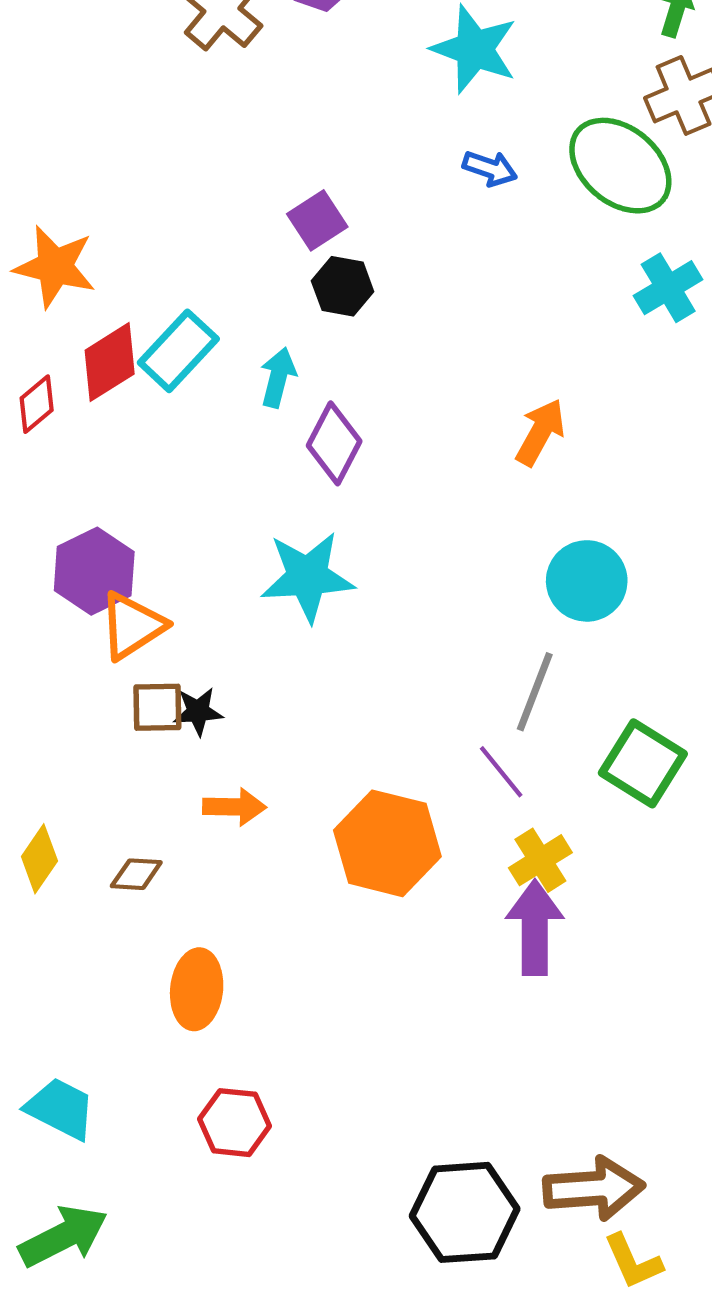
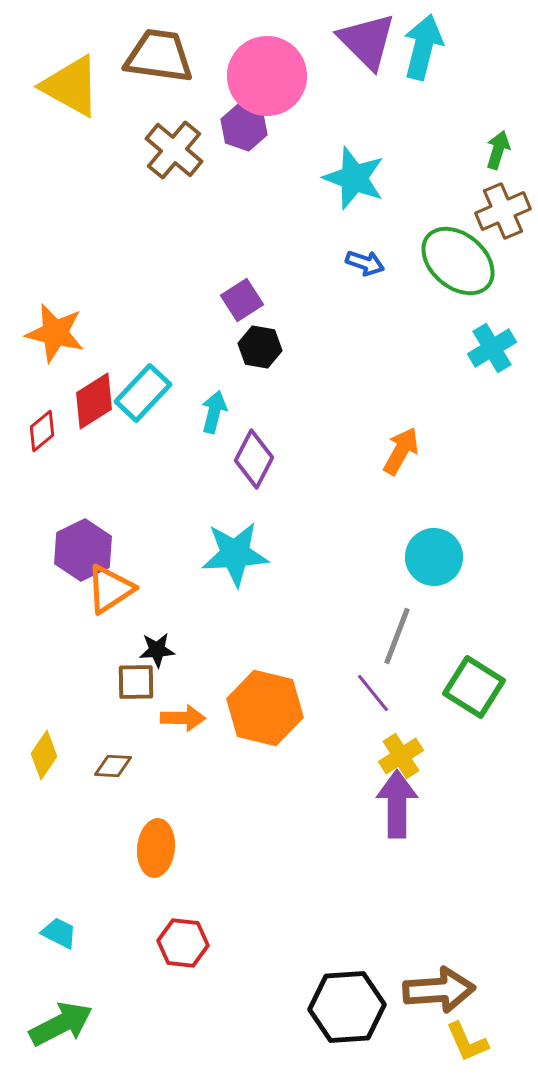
brown square: (157, 707) -> (136, 682), moved
orange hexagon: (387, 843) -> (265, 708), moved
cyan trapezoid: (60, 1109) -> (59, 933), size x0.7

